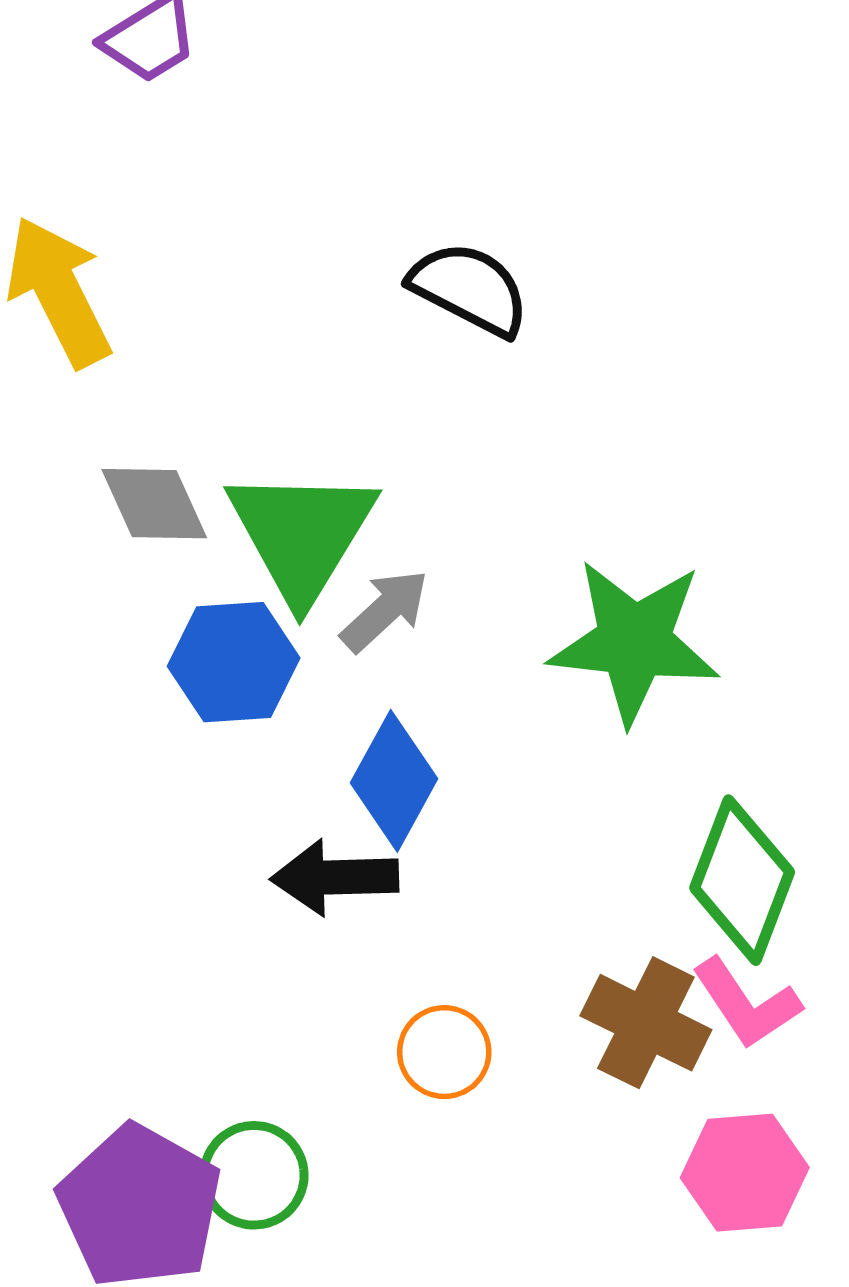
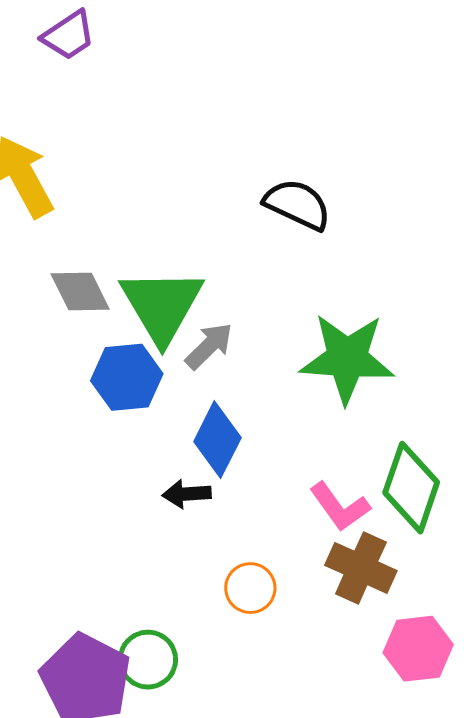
black semicircle: (469, 289) -> (297, 204), moved
black arrow: (335, 877) -> (187, 494), size x0.7
pink L-shape: (747, 1003) -> (340, 507), moved

